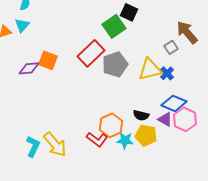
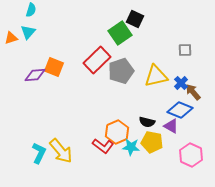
brown arrow: (187, 32) -> (193, 92), moved, size x0.7
gray square: (171, 47) -> (185, 50), moved, turned 32
blue cross: (167, 73) -> (181, 83), moved
pink hexagon: (185, 119) -> (191, 155), moved

